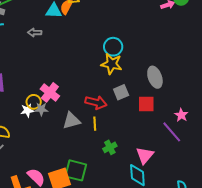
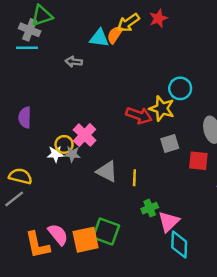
cyan circle: (113, 47) -> (180, 88), moved
red arrow: (96, 102) -> (139, 115), moved
gray triangle: (71, 121) -> (107, 171), turned 36
pink triangle: (145, 155) -> (169, 222), moved

